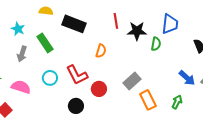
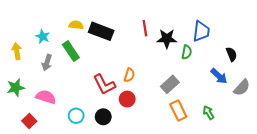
yellow semicircle: (46, 11) -> (76, 25), moved
orange semicircle: (101, 51) -> (129, 75), moved
cyan circle: (50, 78) -> (76, 116), moved
blue arrow: (187, 78) -> (219, 76), moved
gray rectangle: (132, 81) -> (170, 84), moved
green arrow: (177, 102) -> (209, 113), turned -56

